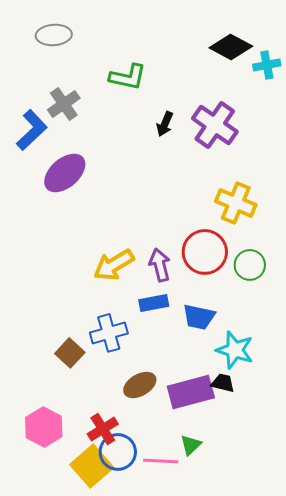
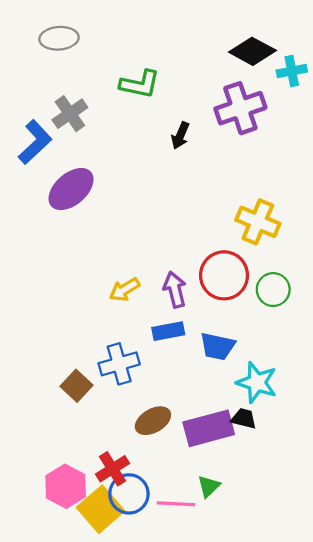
purple cross: (215, 125) -> (240, 108), moved, turned 36
yellow arrow: (114, 265) -> (125, 290), size x0.7
pink hexagon: (44, 427) -> (66, 486), moved

